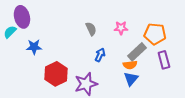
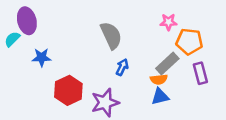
pink star: (121, 28) -> (169, 22), moved
gray semicircle: (91, 29) -> (111, 35), size x1.6
blue triangle: (131, 79) -> (160, 96), turned 35

